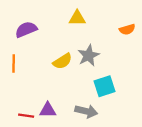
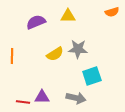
purple semicircle: (26, 29) -> (36, 22), moved
orange semicircle: (127, 29) -> (112, 12), moved
gray star: (89, 56) -> (78, 49), turned 30

